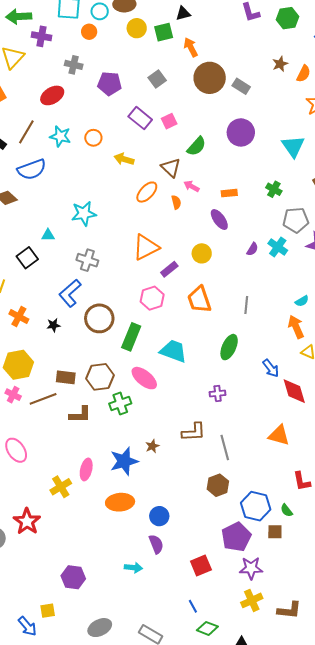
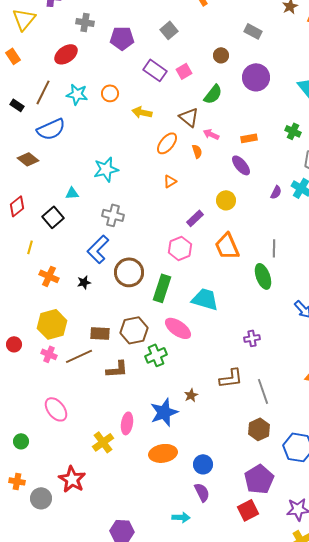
brown circle: (210, 78) -> (221, 55), moved, size x0.5
orange triangle: (146, 247) -> (170, 181), moved, size x0.5
green ellipse: (229, 347) -> (263, 276), moved, turned -40
purple pentagon: (236, 537) -> (259, 479), moved

